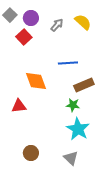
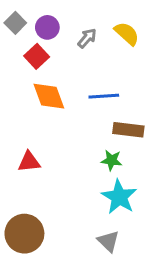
orange diamond: (36, 81) -> (49, 96), moved
brown rectangle: (84, 85) -> (128, 130), turned 30
brown circle: (31, 153) -> (24, 234), moved, size x1.6

